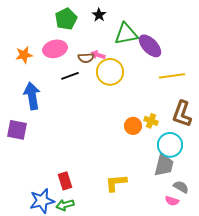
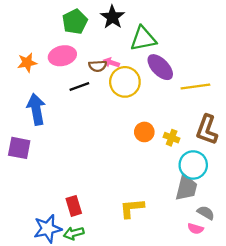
black star: (99, 15) -> (112, 17), size x1.5
purple ellipse: (150, 46) -> (160, 67), moved
orange circle: (133, 126) -> (144, 132), moved

